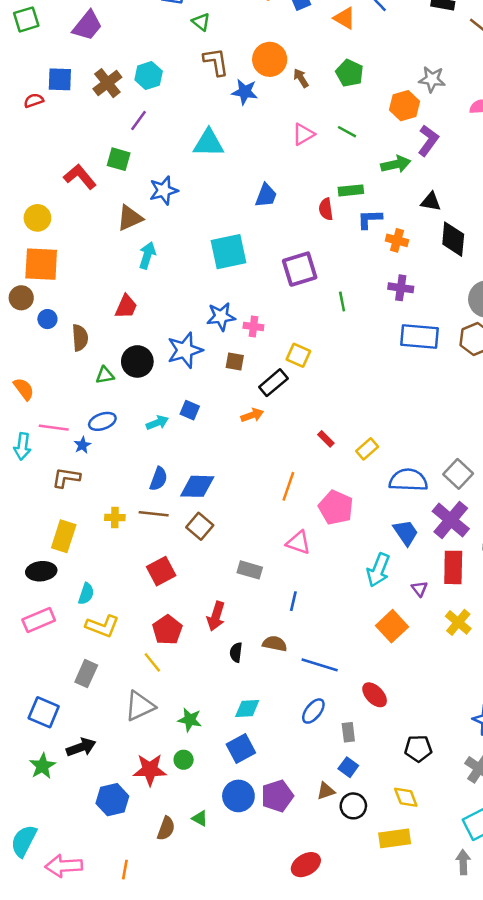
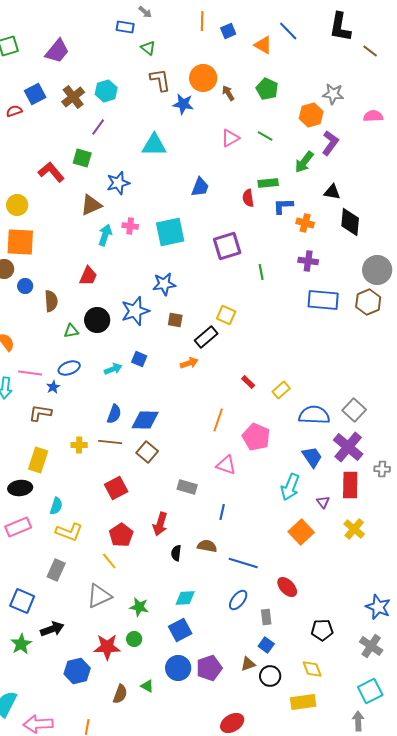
blue square: (60, 79) -> (35, 94), turned -30
green arrow: (396, 164) -> (304, 162), turned 140
pink cross: (253, 327) -> (130, 226), moved

